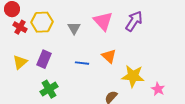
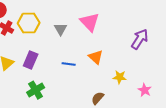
purple arrow: (134, 21) -> (140, 39), moved
yellow star: (133, 76) -> (120, 77), size x0.6

